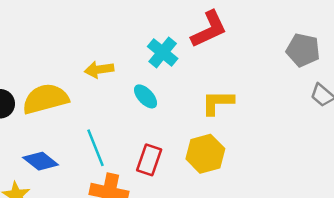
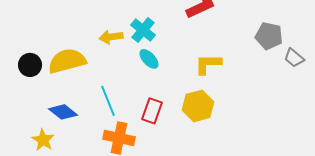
gray pentagon: (303, 50) -> (269, 36), moved
cyan cross: (163, 52) -> (143, 30), moved

